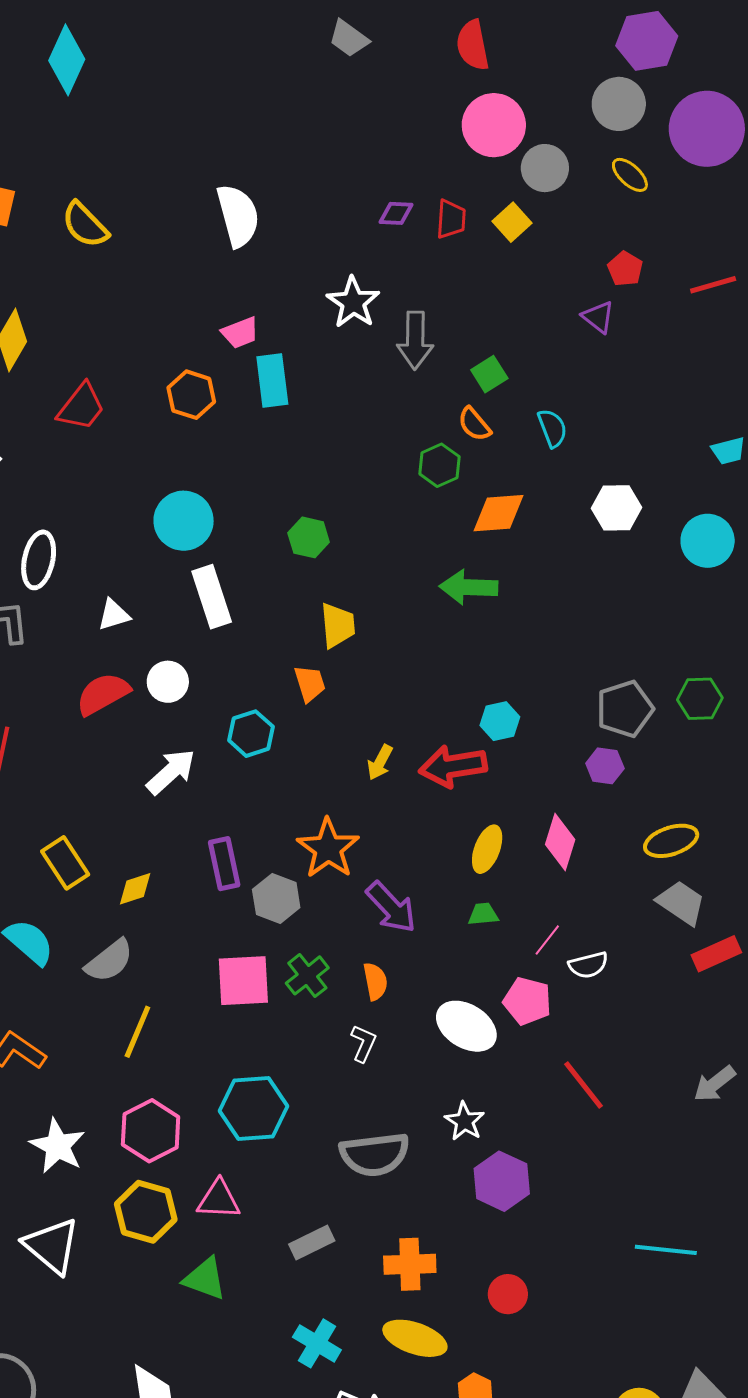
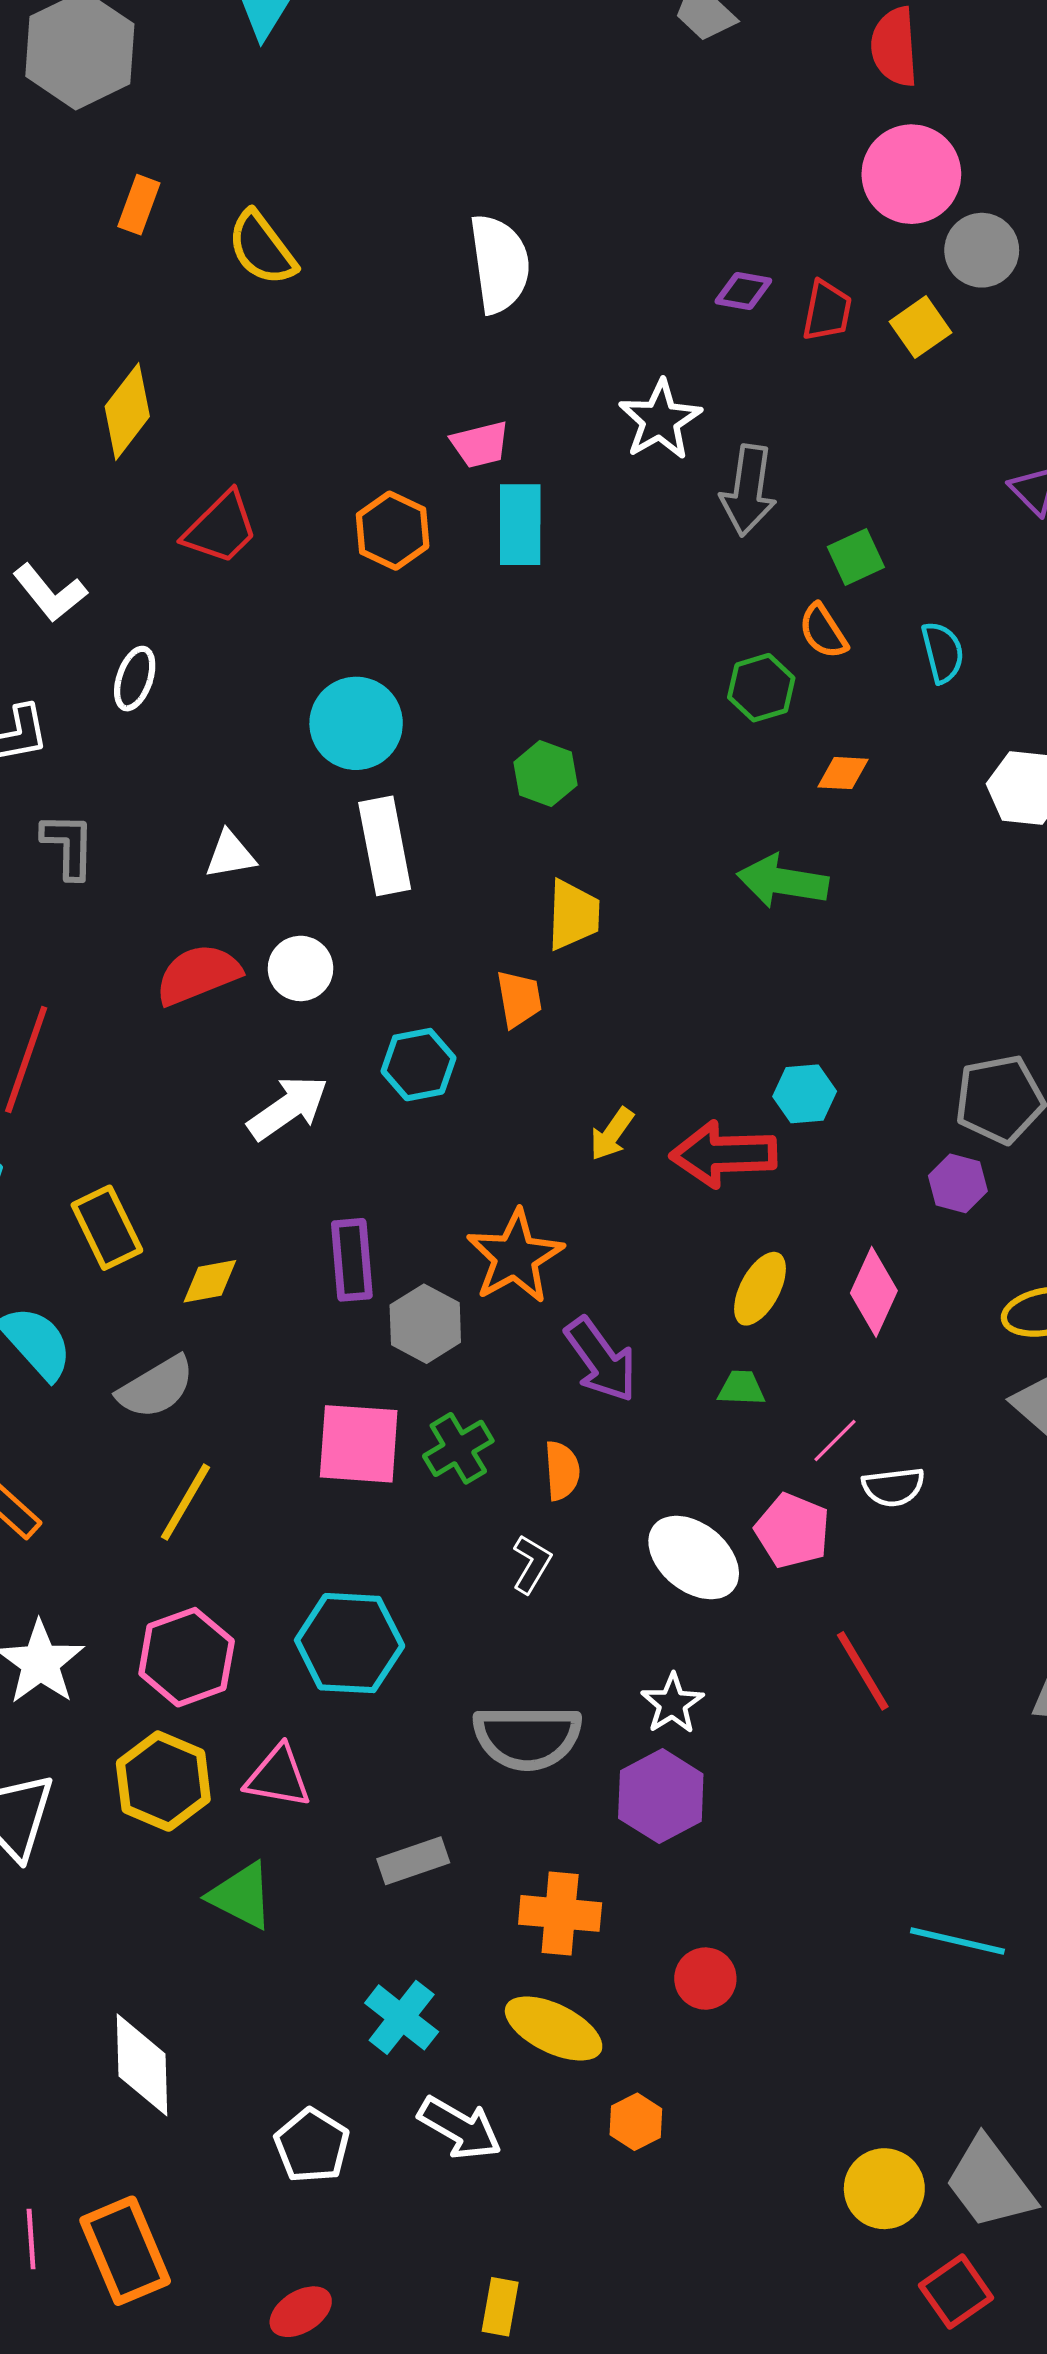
orange diamond: (499, 513) -> (843, 773), size x0.6
white ellipse: (39, 560) -> (135, 679), moved, size x0.7
purple hexagon: (502, 1181) -> (661, 1796), moved

